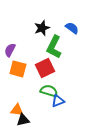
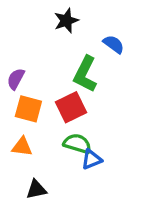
black star: (42, 28) -> (66, 21), moved
orange triangle: (17, 110) -> (22, 147), moved

